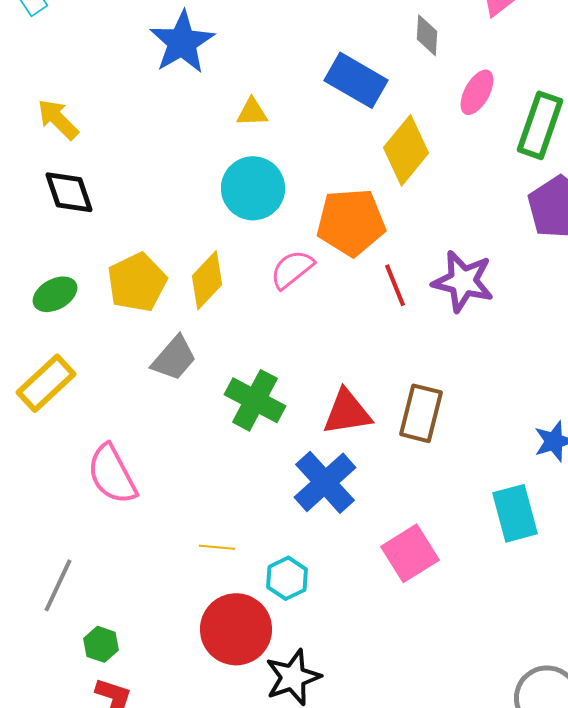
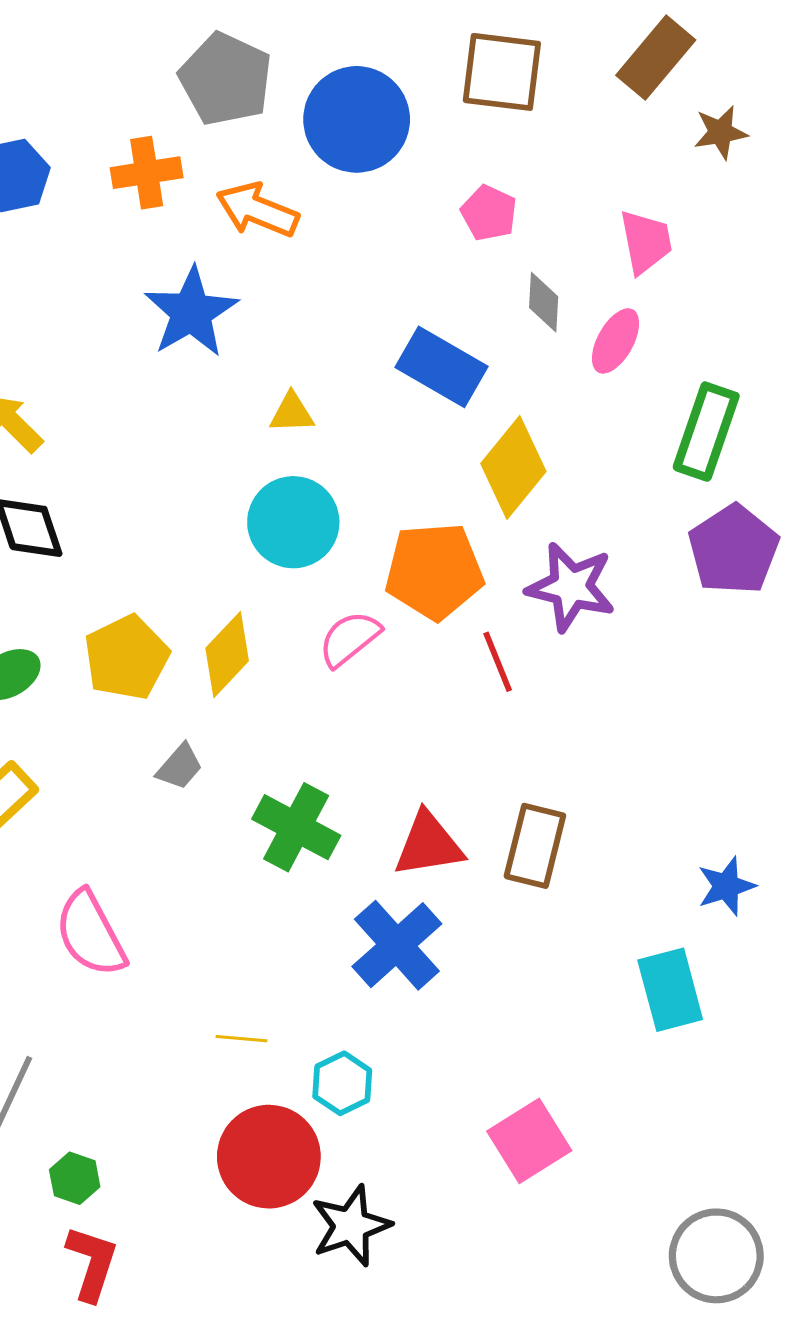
pink ellipse: (477, 92) -> (616, 341), moved
purple star: (463, 281) -> (571, 587), moved
gray trapezoid: (174, 358) -> (180, 767), size x0.7
pink square: (410, 553) -> (529, 1141), moved

